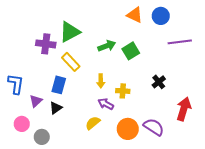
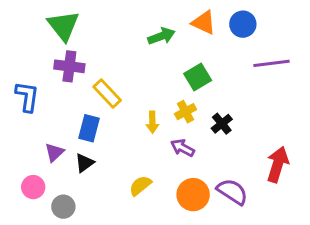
green triangle: (70, 32) -> (63, 26), moved, turned -40
green arrow: (107, 46) -> (161, 36), moved
black cross: (159, 82) -> (222, 124), moved
blue L-shape: (16, 84) -> (27, 97), moved
yellow cross: (123, 91) -> (186, 112), moved, turned -32
purple arrow: (106, 104) -> (183, 148), moved

